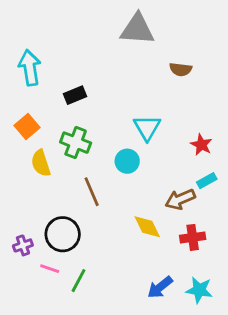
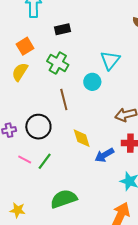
yellow semicircle: (41, 163) -> (20, 72), moved, turned 42
yellow diamond: (147, 227) -> (82, 138), moved
pink line: (50, 269) -> (25, 160), moved
blue arrow: (160, 287) -> (104, 155), moved

